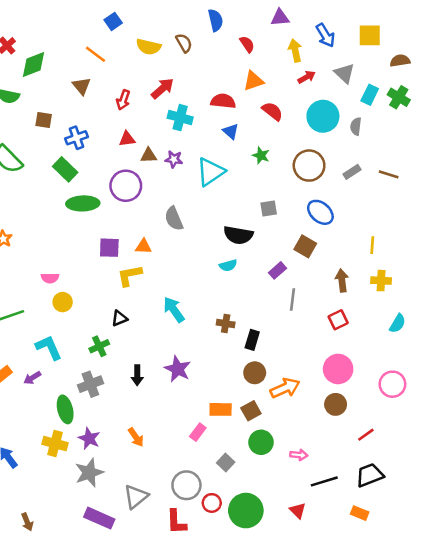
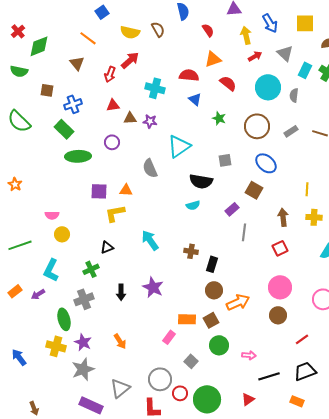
red arrow: (162, 88) -> (130, 60), moved
cyan triangle: (210, 172) -> (179, 146), moved
purple circle: (126, 186) -> (112, 142), size x0.6
cyan L-shape: (49, 348) -> (51, 270), turned -130
red triangle: (298, 511) -> (248, 399), turned 40

